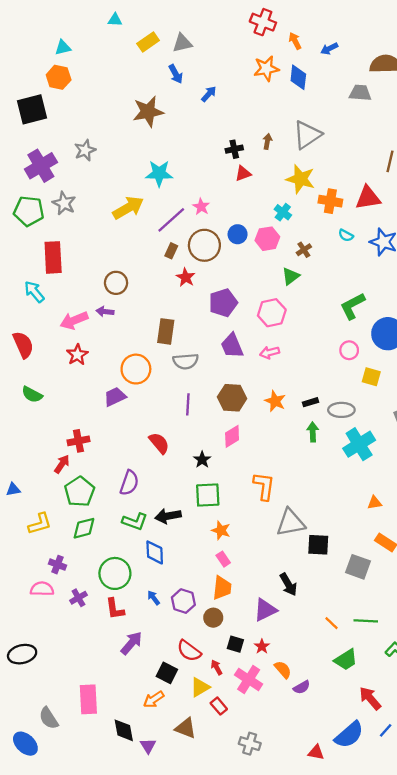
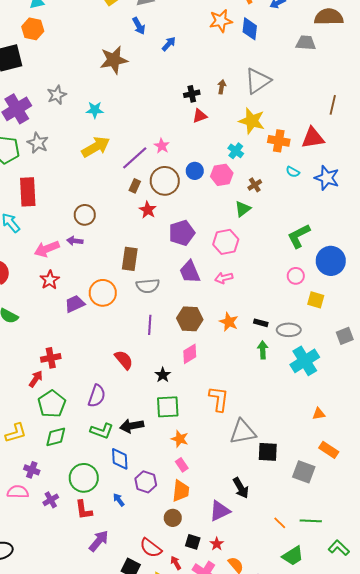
cyan star: (159, 173) -> (95, 110), moved, size x0.7
purple trapezoid: (115, 397) -> (75, 304), moved
black rectangle: (310, 402) -> (261, 323), turned 32
purple hexagon: (183, 601) -> (146, 482), moved

